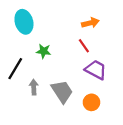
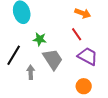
orange arrow: (90, 23) -> (83, 13), turned 35
gray trapezoid: (62, 91) -> (53, 59), moved

